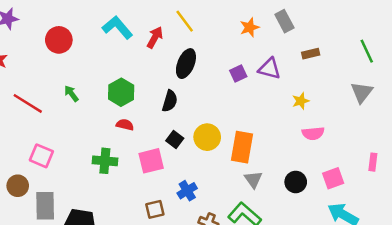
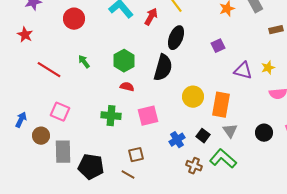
purple triangle: (269, 69) -> (243, 71), moved
black semicircle: (170, 101) -> (163, 68), size x1.5
black square: (175, 140) -> (203, 136), moved
brown square: (155, 209) -> (136, 155), moved

